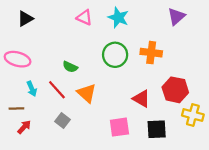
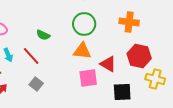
orange cross: (151, 53) -> (129, 22), moved
orange triangle: (87, 93) -> (82, 51), moved, turned -36
pink square: (119, 127) -> (88, 78), moved

